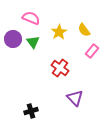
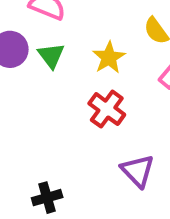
yellow star: (59, 32) -> (109, 58), moved

